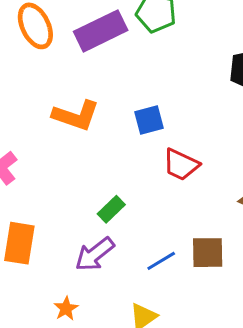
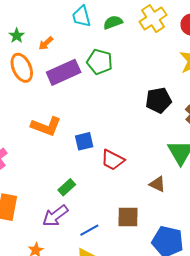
blue square: (149, 120) -> (84, 141), moved
blue line: (161, 261) -> (89, 230), moved

